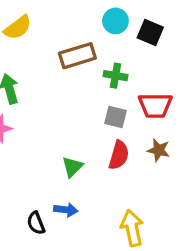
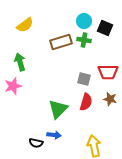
green cross: (115, 76) -> (84, 40), moved
green triangle: (72, 167) -> (58, 109), size x1.5
black semicircle: (36, 223) -> (36, 143), turned -56

